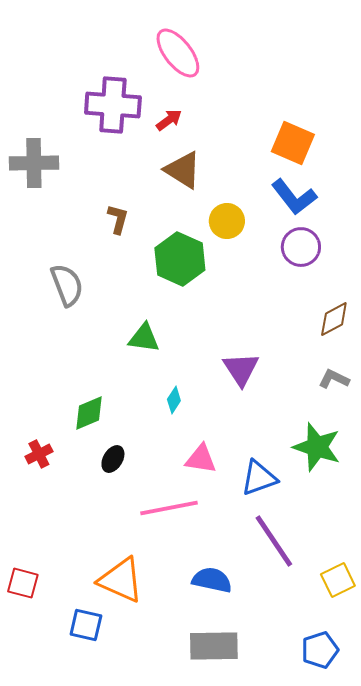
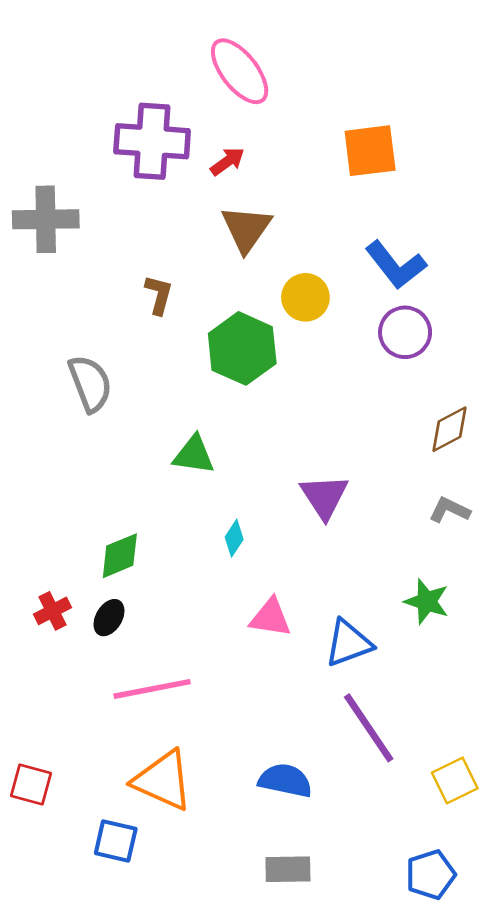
orange square: (293, 143) -> (370, 151), moved, turned -30
brown triangle: (183, 170) -> (246, 229), turned 33
green star: (317, 447) -> (427, 601), size x0.7
black ellipse: (113, 459) -> (109, 618), moved
pink line: (169, 508) -> (152, 689), moved
gray rectangle: (214, 646) -> (288, 869), size x0.7

